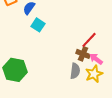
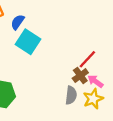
cyan square: (38, 25) -> (28, 42), size x1.5
brown cross: (83, 54) -> (80, 76), turned 32

